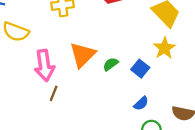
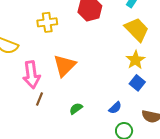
green semicircle: (111, 64) -> (76, 109), moved
blue square: (140, 69) -> (137, 83), moved

